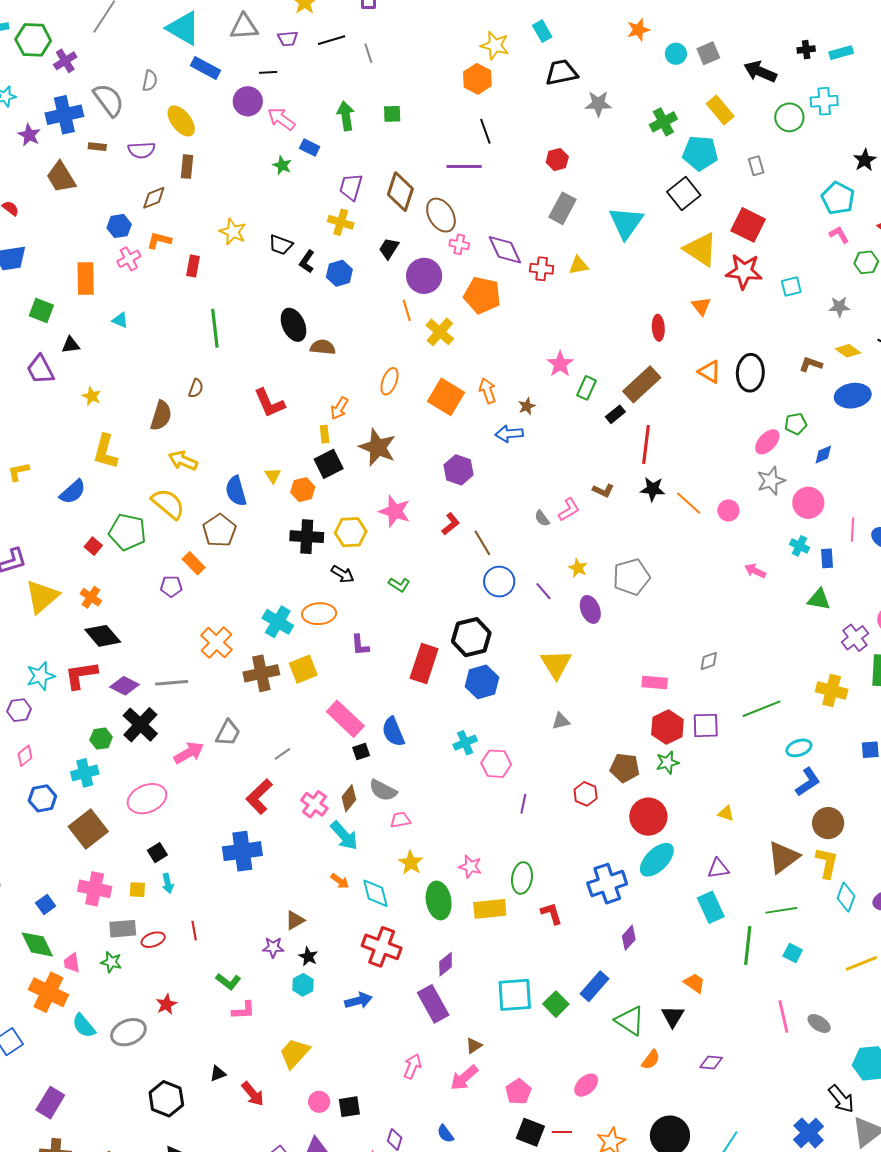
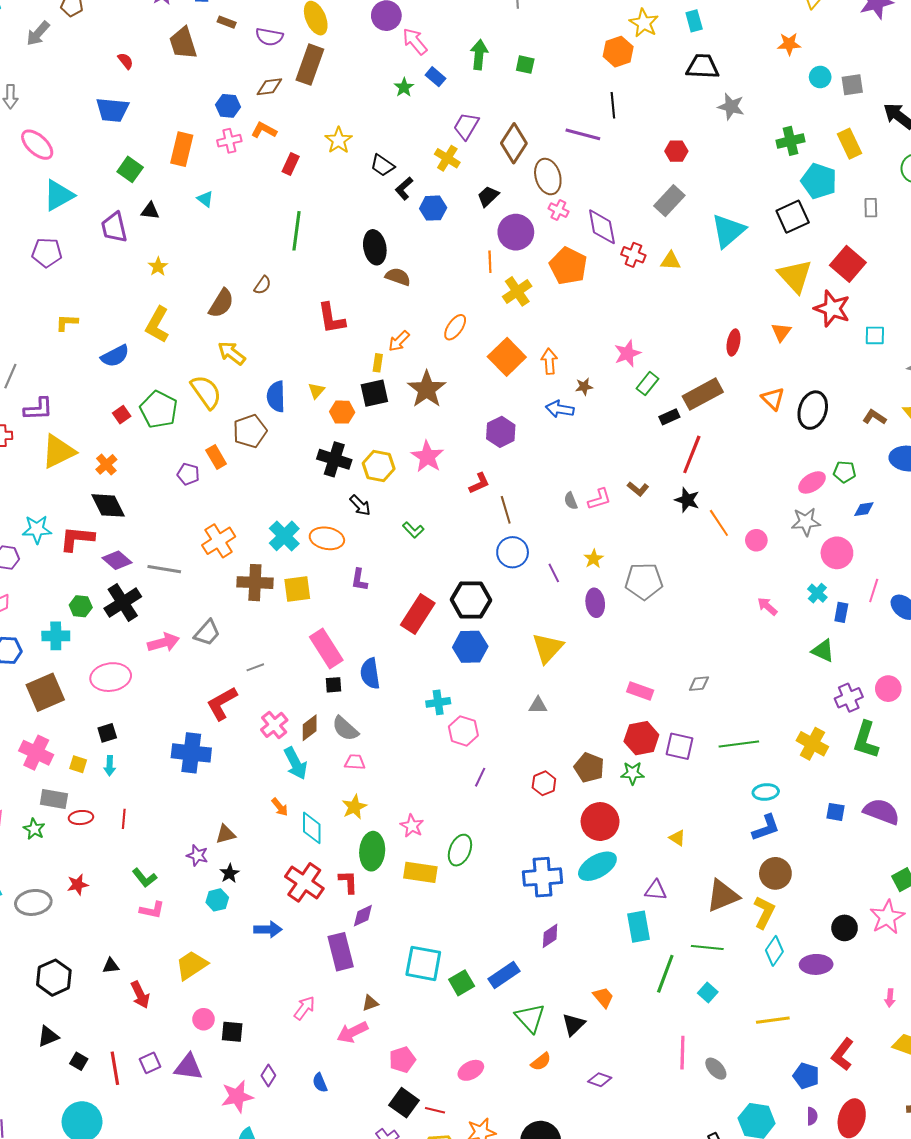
brown rectangle: (187, 167) -> (310, 65), size x1.6
red L-shape: (551, 913) -> (348, 882), moved

